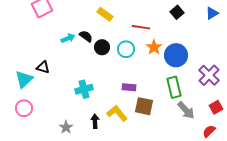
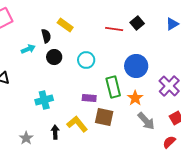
red line: (141, 27) -> (114, 29), moved
black semicircle: (86, 36) -> (46, 36), moved, turned 40
black circle: (102, 47) -> (54, 57), moved
orange star: (154, 47) -> (135, 98), moved
green rectangle: (174, 87) -> (113, 87), moved

